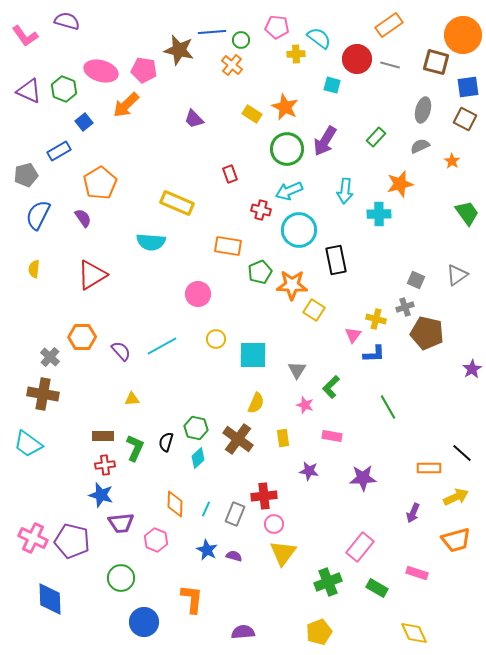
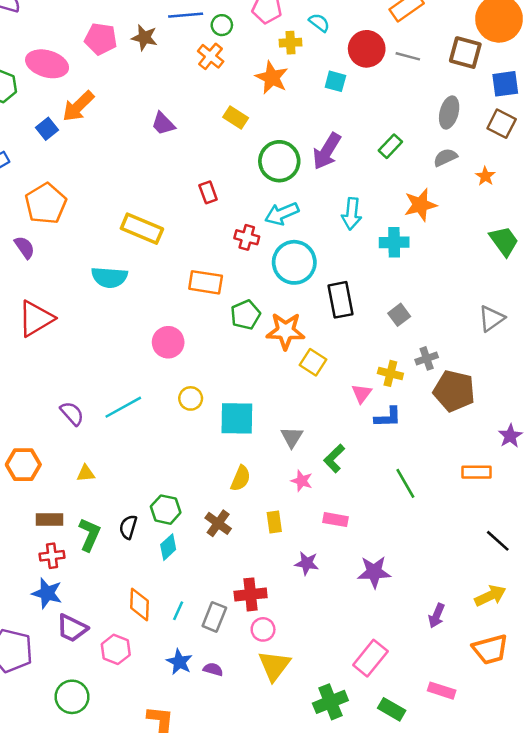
cyan semicircle: (319, 38) -> (319, 23), size x0.7
brown star: (179, 50) -> (144, 38), size x0.7
pink pentagon: (144, 70) -> (101, 39), moved
orange star: (285, 107) -> (272, 78), moved
blue square: (84, 122) -> (47, 129), moved
gray square: (416, 280) -> (399, 315), moved, turned 30
orange hexagon: (82, 337) -> (23, 465), moved
brown cross: (238, 439) -> (218, 523), size x0.7
orange rectangle: (429, 468) -> (477, 472), moved
purple trapezoid: (121, 523) -> (72, 628), turned 32

